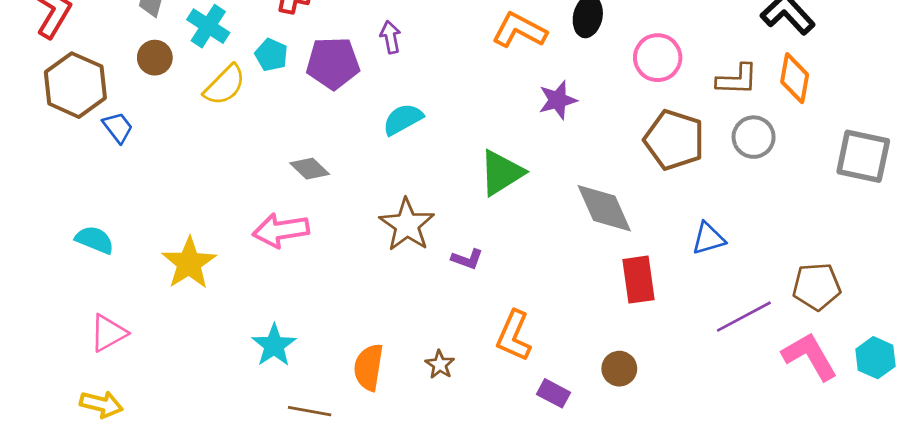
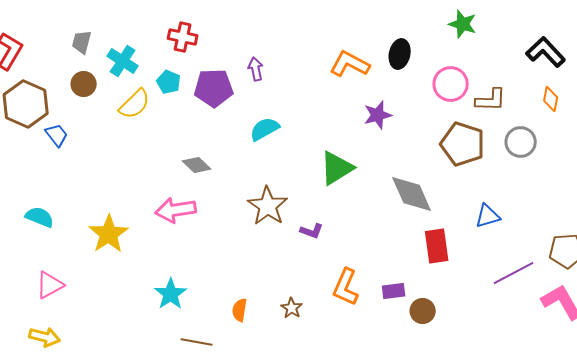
orange diamond: (795, 78) -> (551, 99), size x0.7
brown L-shape: (737, 80) -> (491, 100), moved
orange semicircle: (369, 367) -> (240, 310), size x0.7
purple rectangle: (554, 393) -> (394, 291), moved, turned -35

